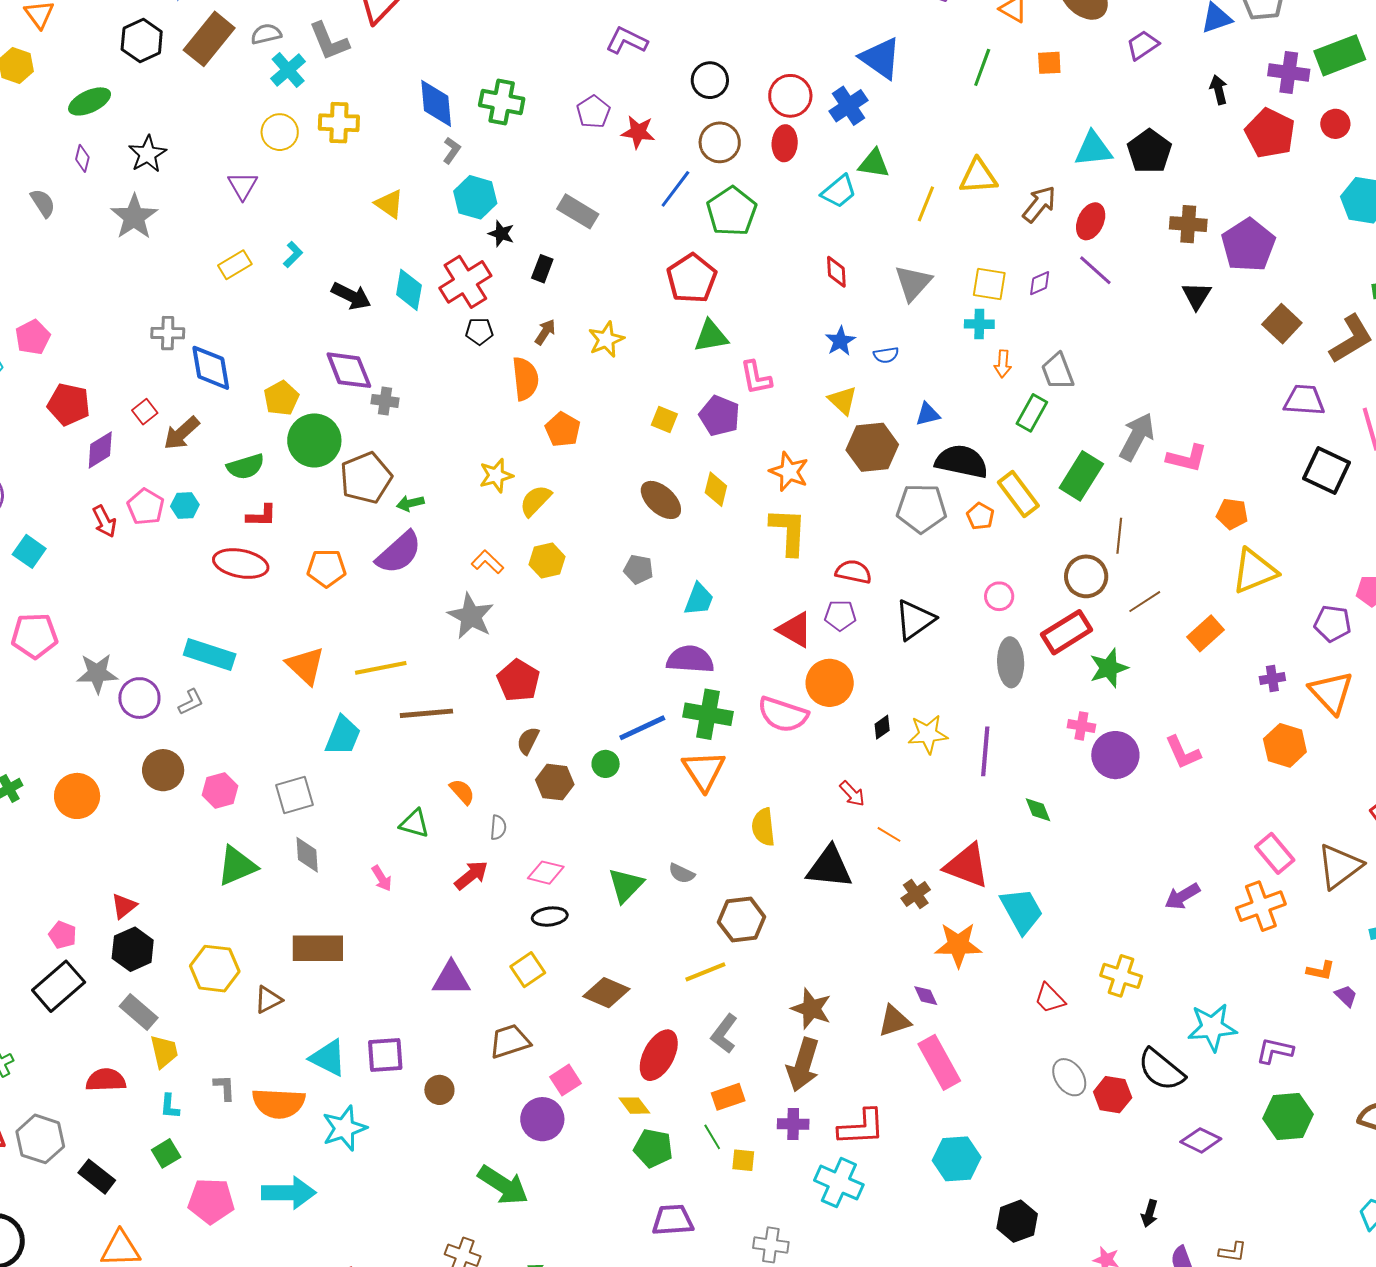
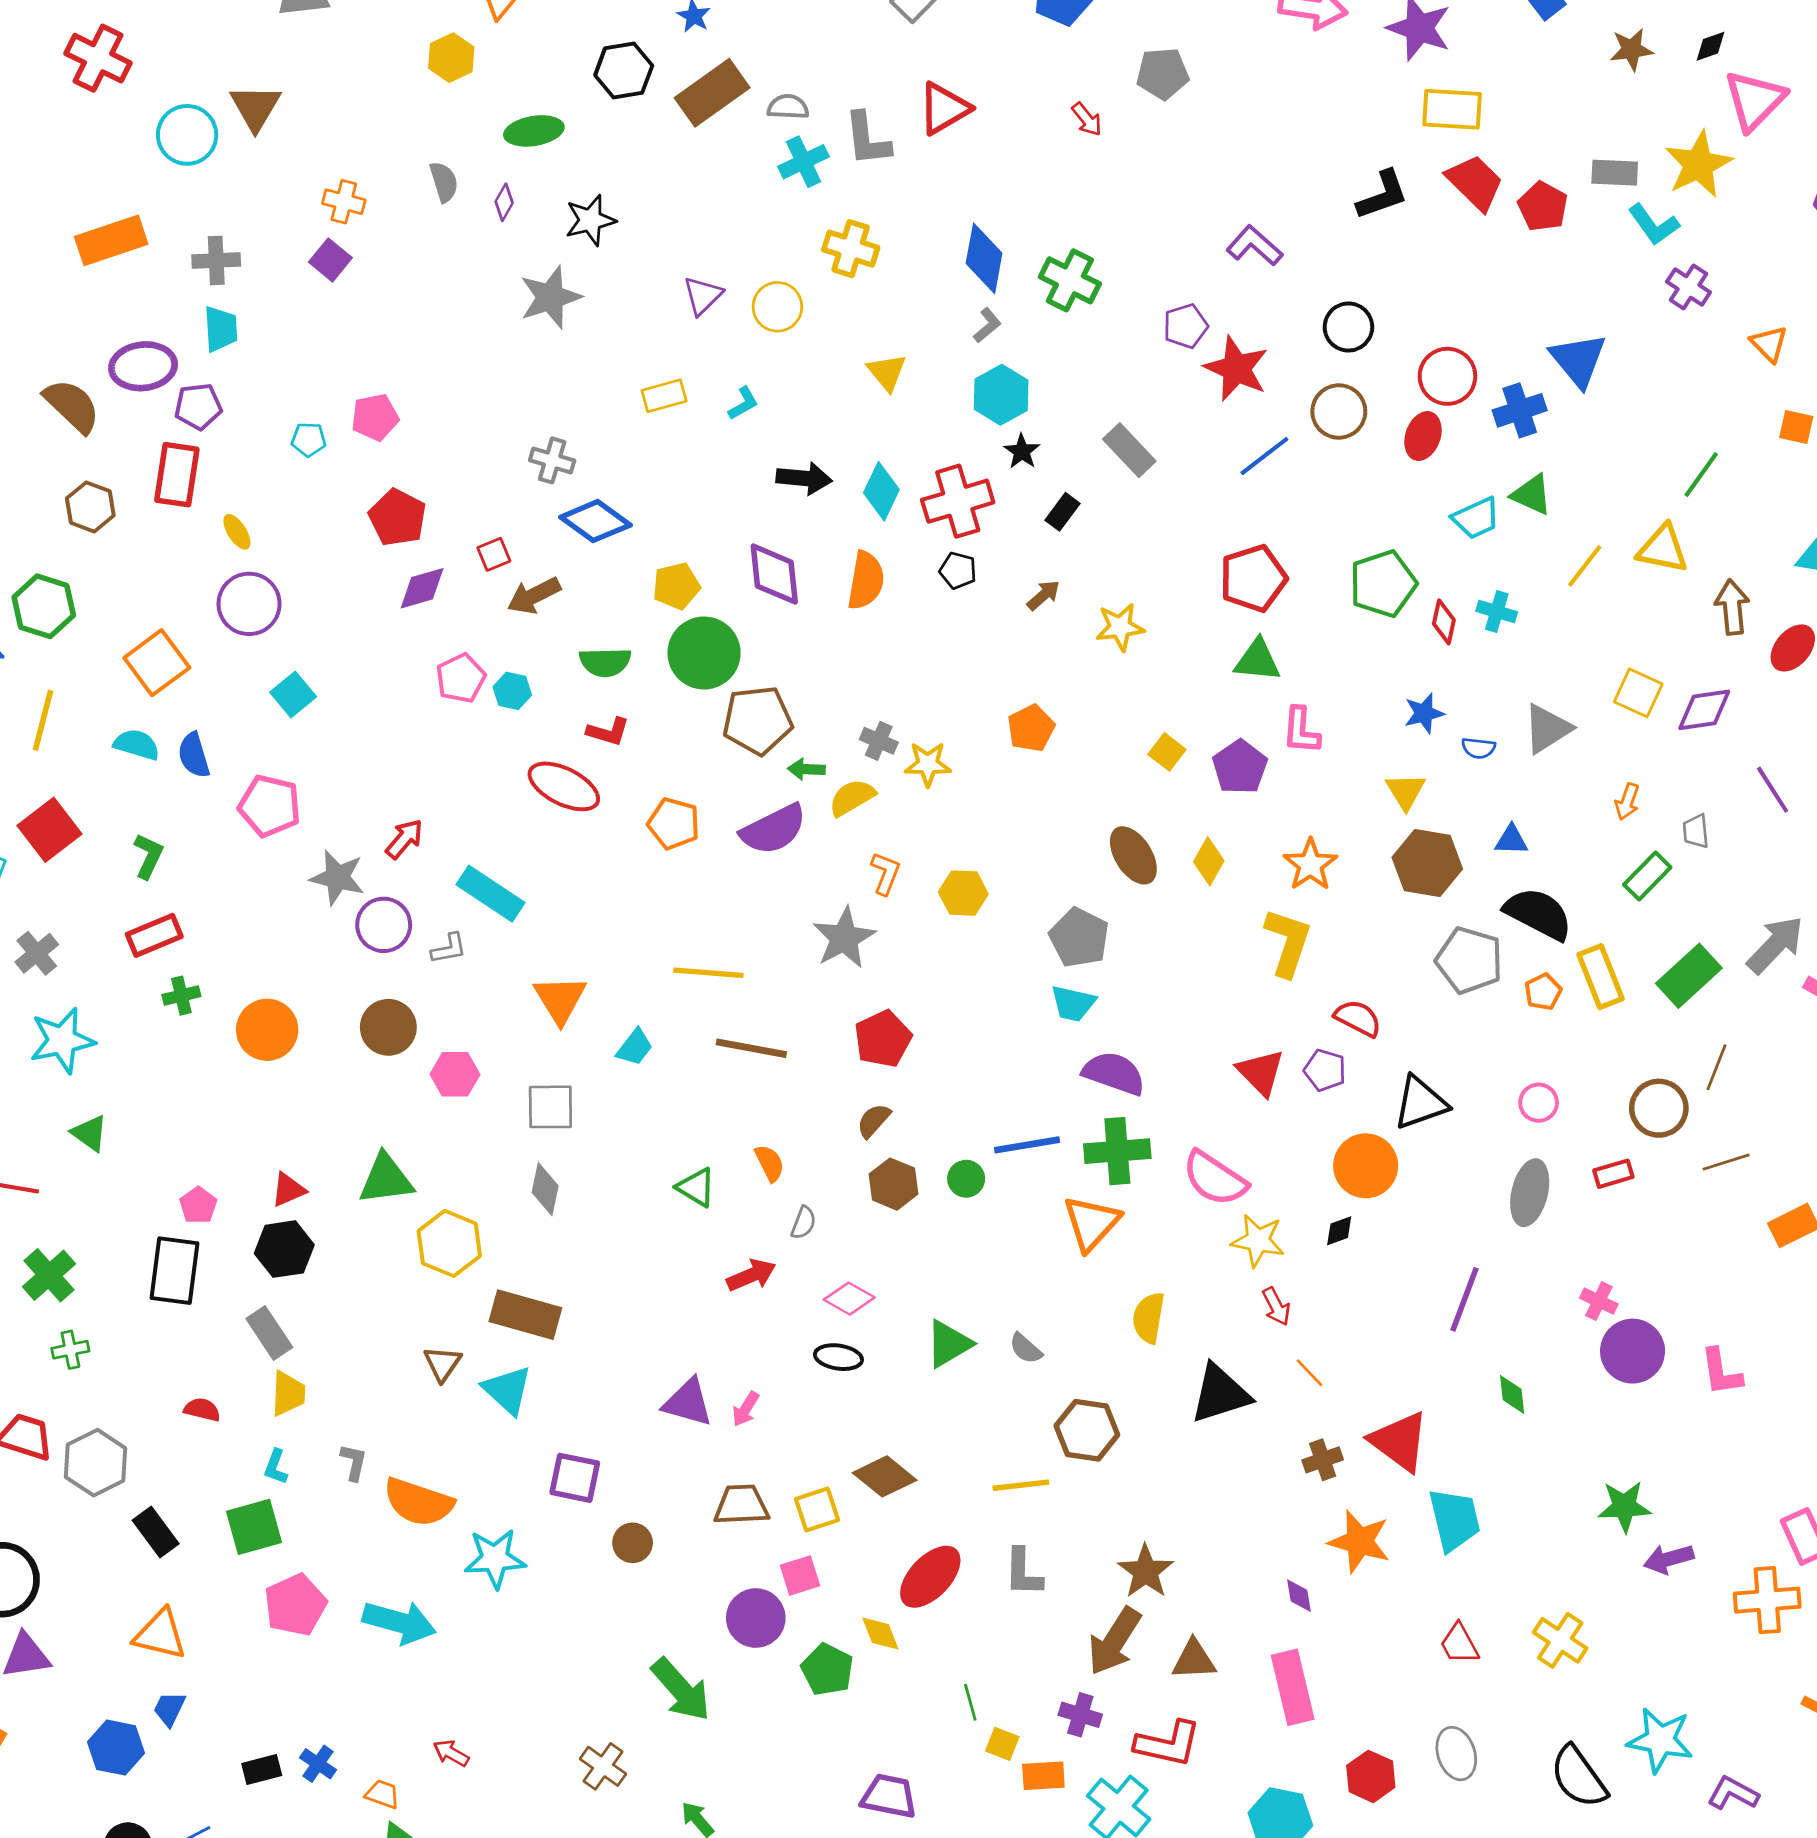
green line: (982, 67) -> (1701, 475), moved
yellow circle: (280, 132) -> (777, 307), moved
red star: (638, 132) -> (1236, 369), size x1.4
gray semicircle: (43, 203) -> (444, 182), moved
brown arrow: (1039, 204) -> (1732, 607), turned -60
green pentagon: (732, 211) -> (1383, 584), moved
purple line: (1095, 270) -> (1773, 790), moved
gray triangle: (913, 283) -> (1547, 729), moved
purple diamond: (1040, 283) -> (1704, 710), size x1.6
black arrow: (351, 296) -> (804, 478), turned -36
cyan cross: (979, 324) -> (1497, 612), moved
blue diamond: (211, 368) -> (595, 521), turned -60
gray trapezoid: (1058, 371) -> (1696, 831), size x0.7
orange semicircle: (525, 379) -> (866, 580), moved
gray cross: (385, 401) -> (879, 741), moved
yellow semicircle: (535, 501) -> (852, 798), moved
red arrow: (104, 521) -> (404, 839), moved, turned -128
orange L-shape: (487, 562) -> (885, 873), turned 52
gray pentagon: (638, 569) -> (1079, 938), size x1.5
cyan trapezoid: (699, 599) -> (1073, 1003), moved, turned 66
red rectangle: (1067, 632) -> (1613, 1174), size x0.6
orange triangle: (305, 666) -> (560, 999), moved
green star: (1109, 668) -> (1624, 1506), moved
orange circle: (830, 683) -> (1366, 1166), moved
green cross: (708, 714) -> (1117, 1151), turned -30
yellow star: (928, 734) -> (1258, 1240), moved
cyan trapezoid: (343, 736) -> (635, 1047), size x0.7
green triangle: (237, 866) -> (386, 1179), moved
black triangle: (829, 867) -> (1220, 1394), turned -39
pink arrow: (382, 878) -> (746, 1409), moved, turned 48
yellow hexagon: (215, 969) -> (449, 1243), moved
yellow square: (528, 970) -> (817, 1510), moved
black rectangle: (59, 986) -> (174, 1271), turned -57
brown triangle: (268, 1000) -> (442, 1364), turned -44
brown triangle: (894, 1021) -> (1194, 1660), moved
gray L-shape: (724, 1034) -> (1023, 1572), turned -51
cyan triangle: (328, 1058) -> (507, 1390), moved
red semicircle: (106, 1080) -> (202, 1410), size x0.7
red hexagon: (1113, 1095) -> (1371, 1776), moved
orange rectangle: (728, 1097) -> (1043, 1776), moved
green pentagon: (653, 1148) -> (827, 1670), moved
green square: (166, 1153) -> (254, 1527), size x1.5
pink pentagon: (211, 1201) -> (295, 1605), turned 30

